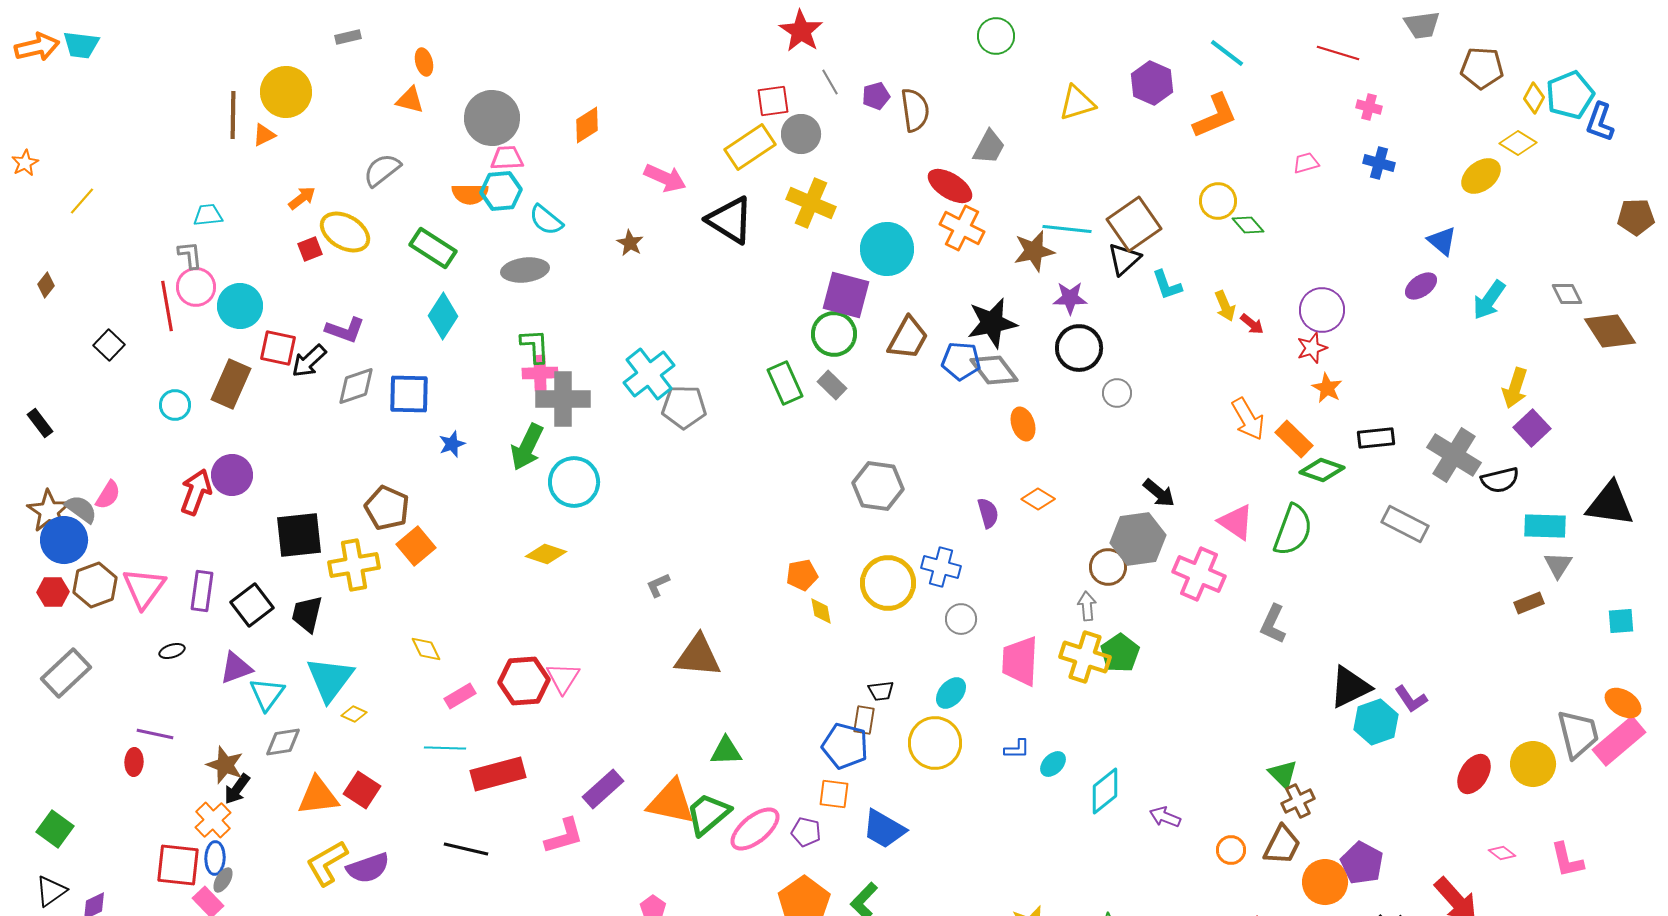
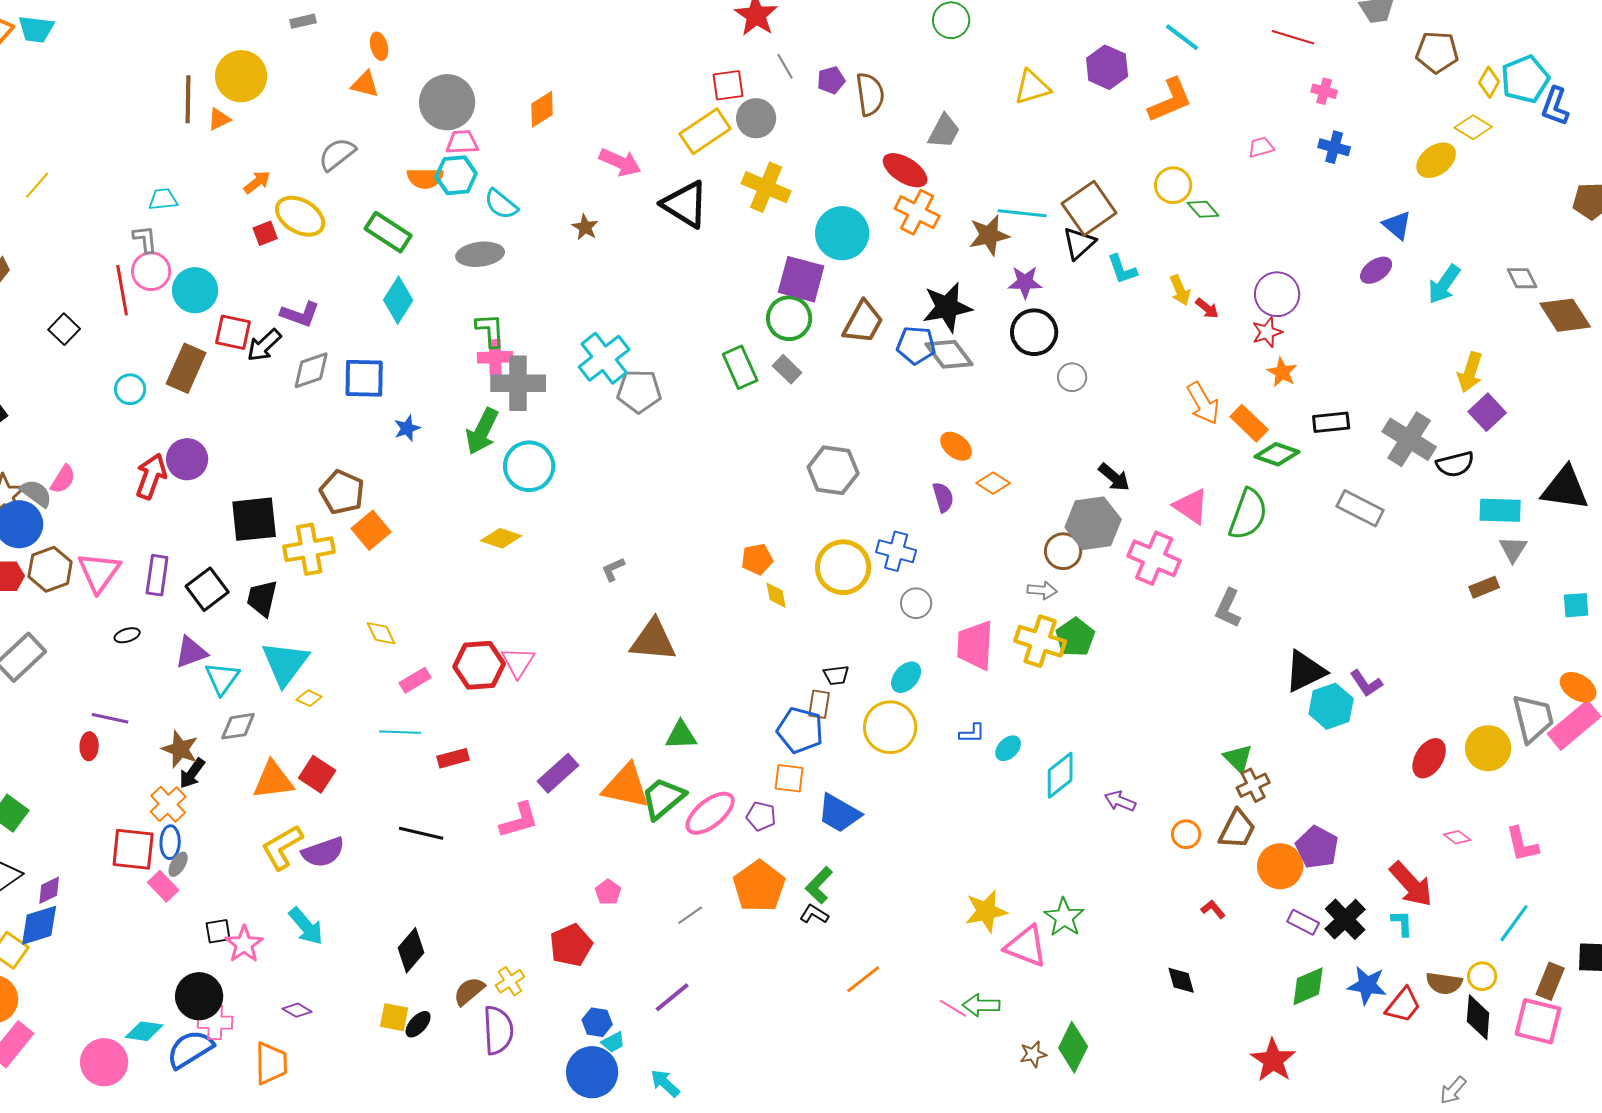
orange ellipse: (1023, 424) -> (956, 446), moved, turned -32
gray arrow: (1087, 606) -> (1042, 590), turned 100
red rectangle: (498, 774) -> (453, 758), size x0.6

